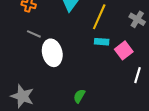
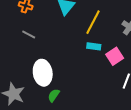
white ellipse: (52, 53) -> (43, 73), moved
green semicircle: (79, 96) -> (54, 95), moved

